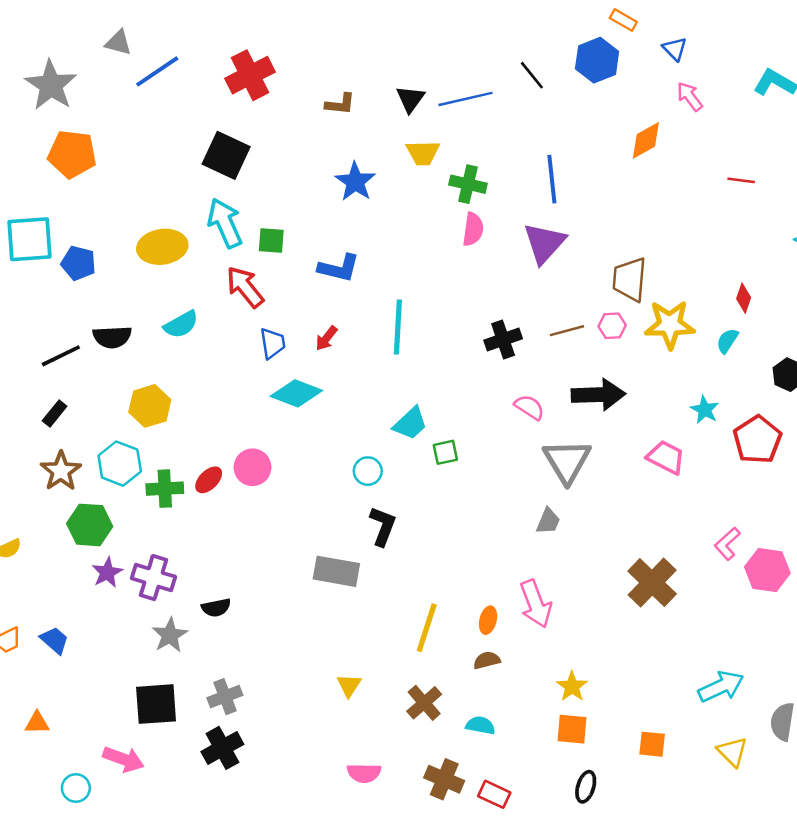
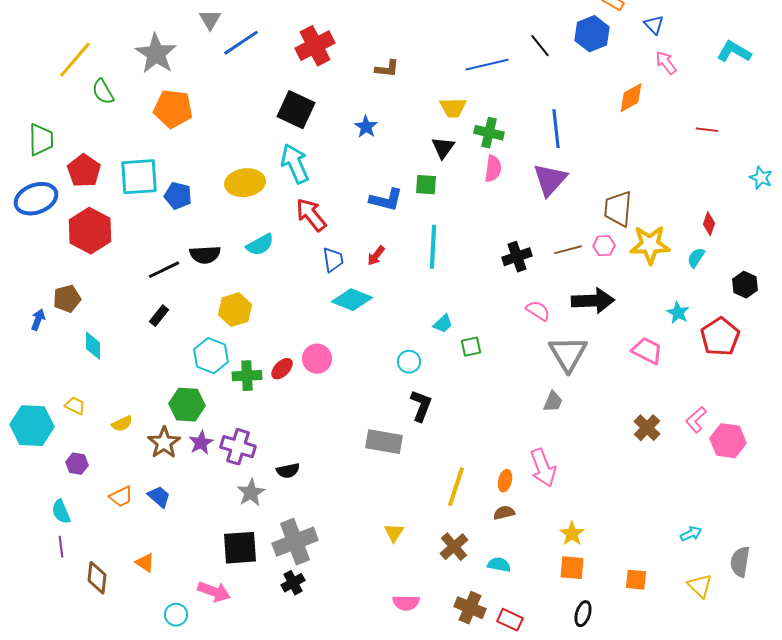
gray triangle: (118, 43) -> (210, 20), turned 45
black triangle: (410, 99) -> (443, 148), moved
blue star: (355, 182) -> (366, 127), moved, size x0.7
green square: (271, 241) -> (426, 185), moved
cyan trapezoid: (410, 423) -> (443, 324), size x0.7
brown star: (61, 471) -> (164, 443), moved
brown cross: (652, 583) -> (647, 428), moved, size x0.7
cyan arrow: (721, 687) -> (691, 534), size x0.6
gray cross: (225, 697) -> (295, 542), size x1.6
orange triangle: (37, 723) -> (145, 563), turned 35
black cross: (222, 748) -> (293, 583), size x0.7

